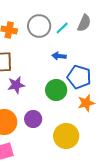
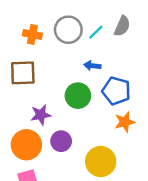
purple star: (16, 85) -> (41, 115), moved
green circle: (56, 90) -> (78, 96), moved

